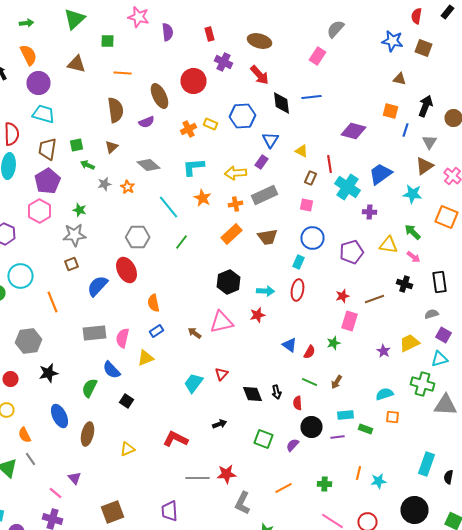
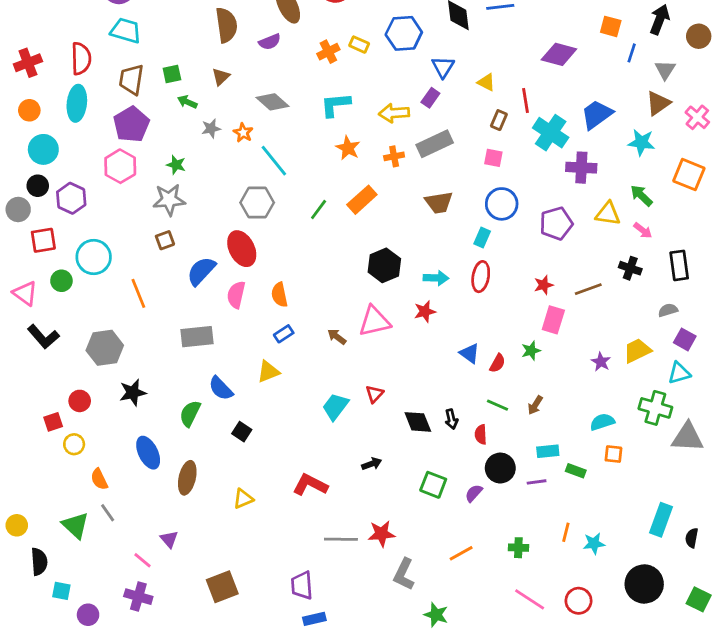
cyan line: (168, 207) -> (274, 161), moved
purple cross: (370, 212) -> (581, 168), size x1.5
orange rectangle: (232, 234) -> (362, 200), moved
pink semicircle: (122, 338) -> (236, 295), moved

